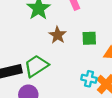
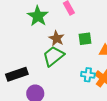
green trapezoid: (36, 66) -> (53, 56), moved

